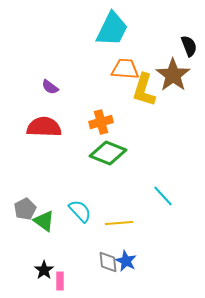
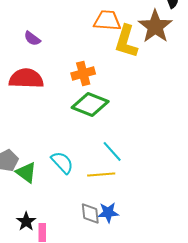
cyan line: (163, 196) -> (112, 151), moved
blue star: (126, 261) -> (108, 212), turned -30

